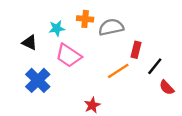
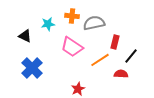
pink trapezoid: (69, 56) -> (72, 47), moved
red semicircle: (167, 88) -> (121, 74), moved, turned 136

